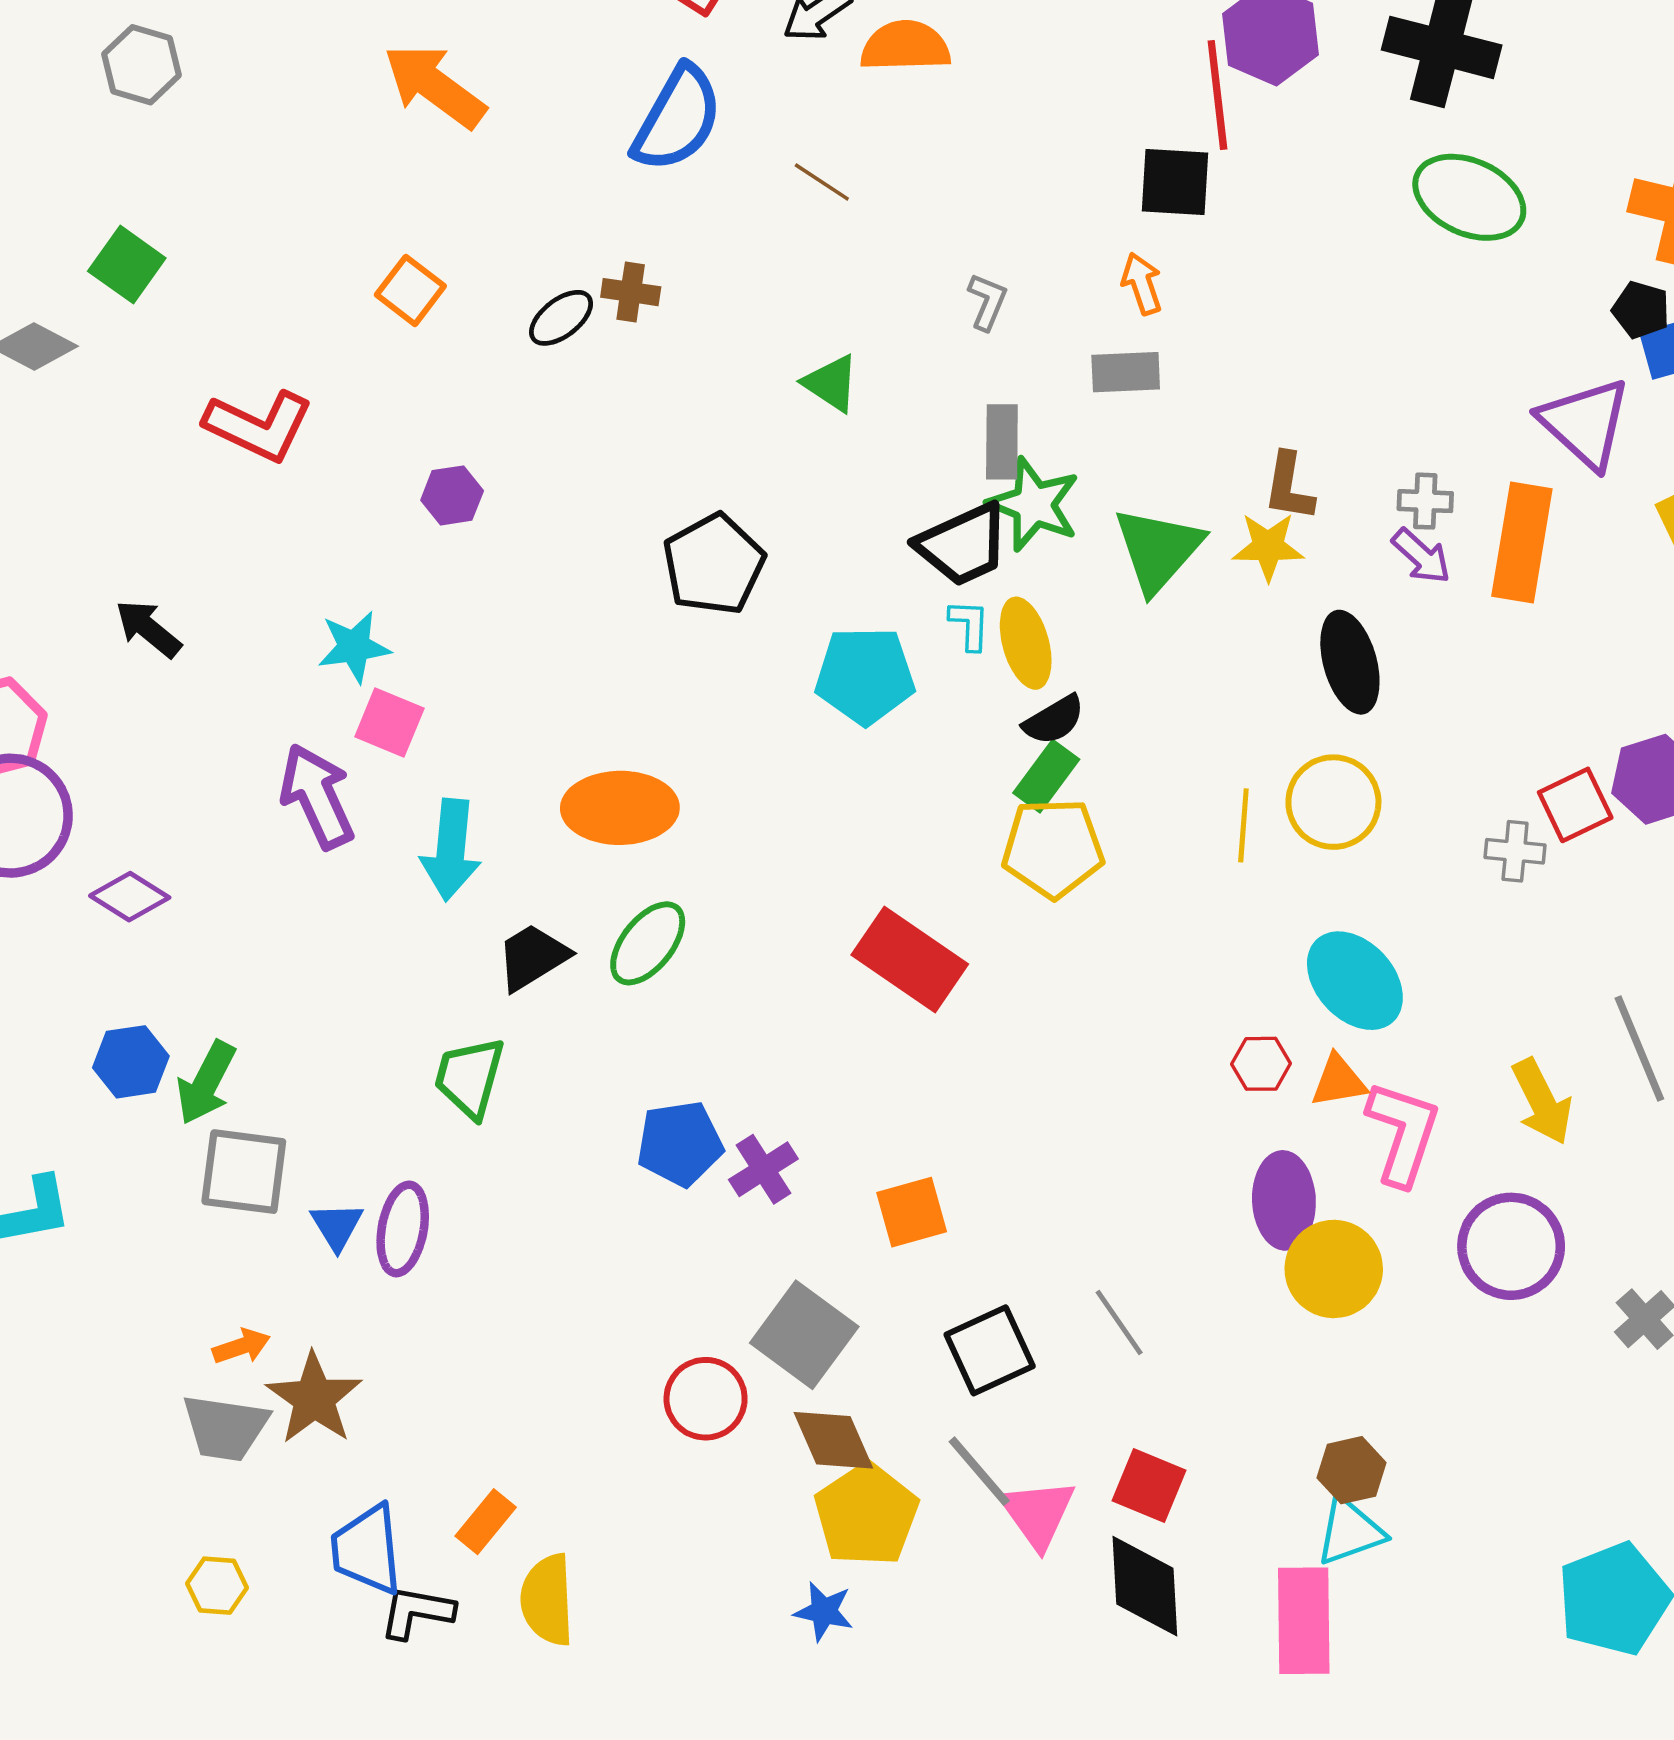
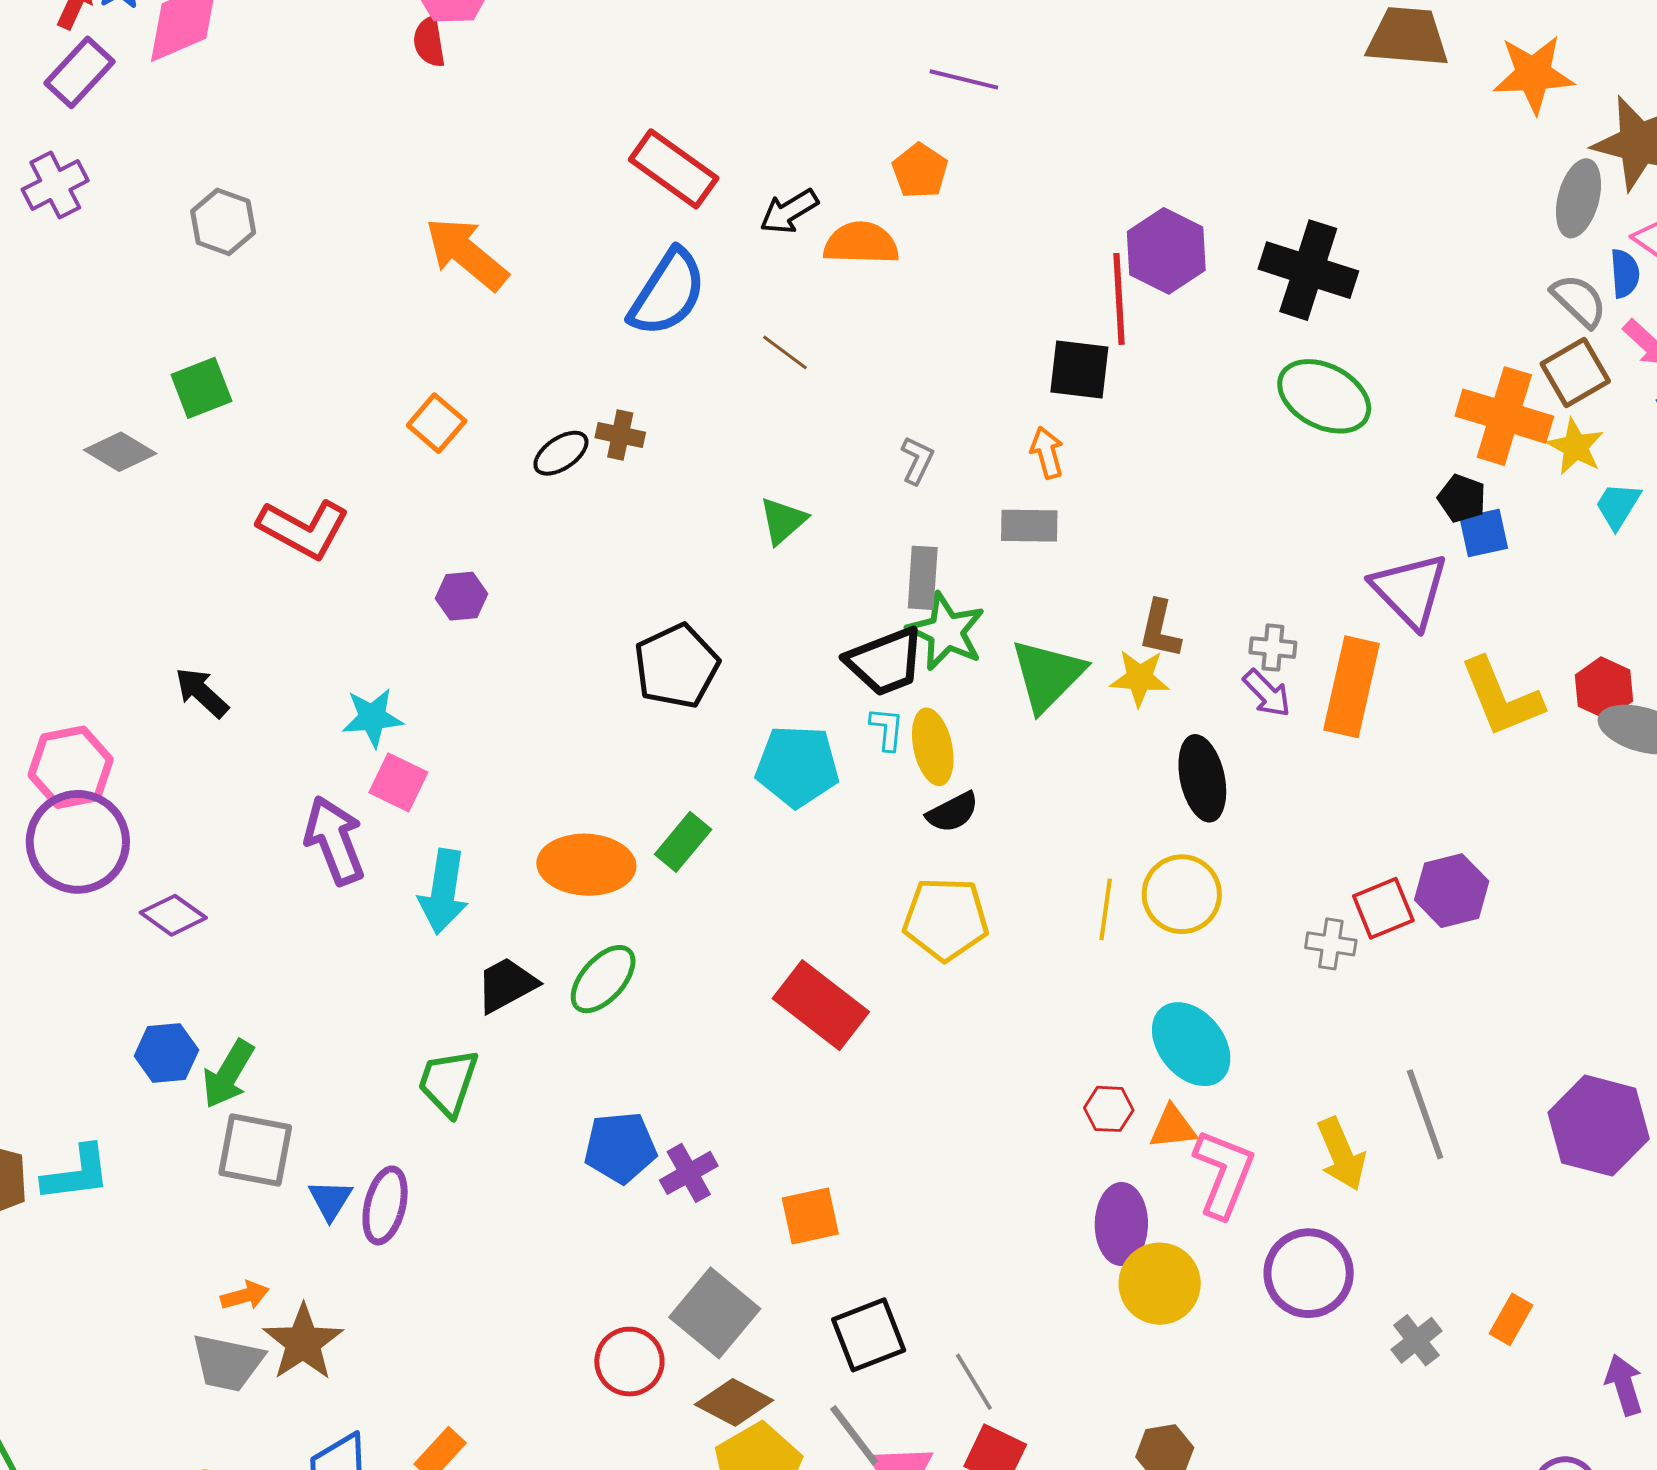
green square: (127, 265) -> (201, 388), turned 30
green triangle: (831, 383) -> (783, 521), turned 42
green rectangle: (1046, 776) -> (683, 842), moved
gray line: (1119, 1323) -> (974, 1382), moved
brown diamond: (833, 1440) -> (734, 1402), turned -42

